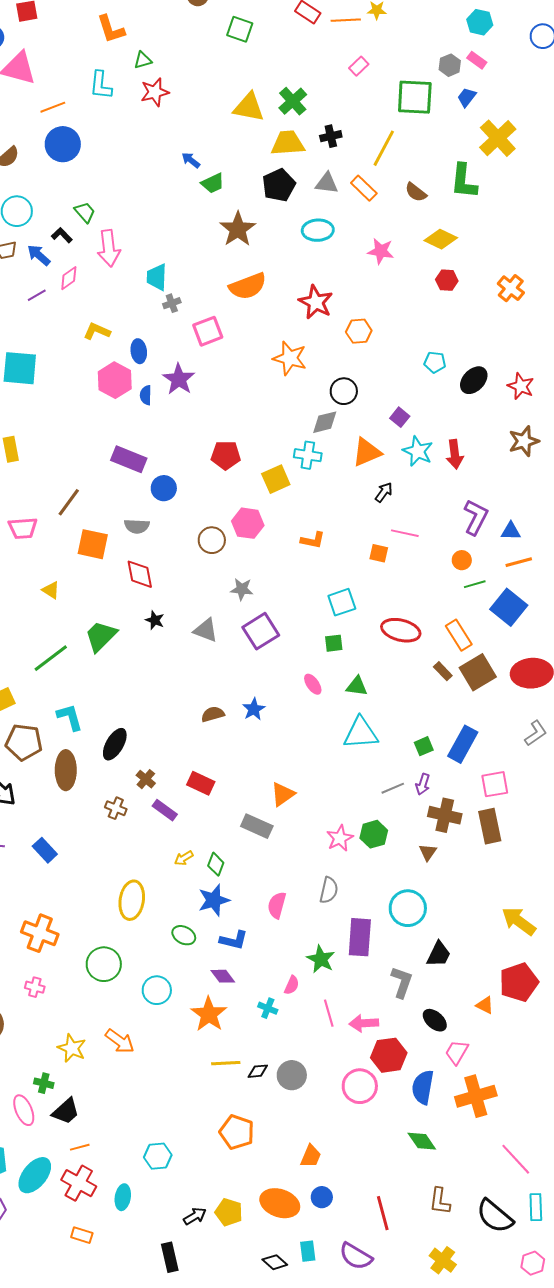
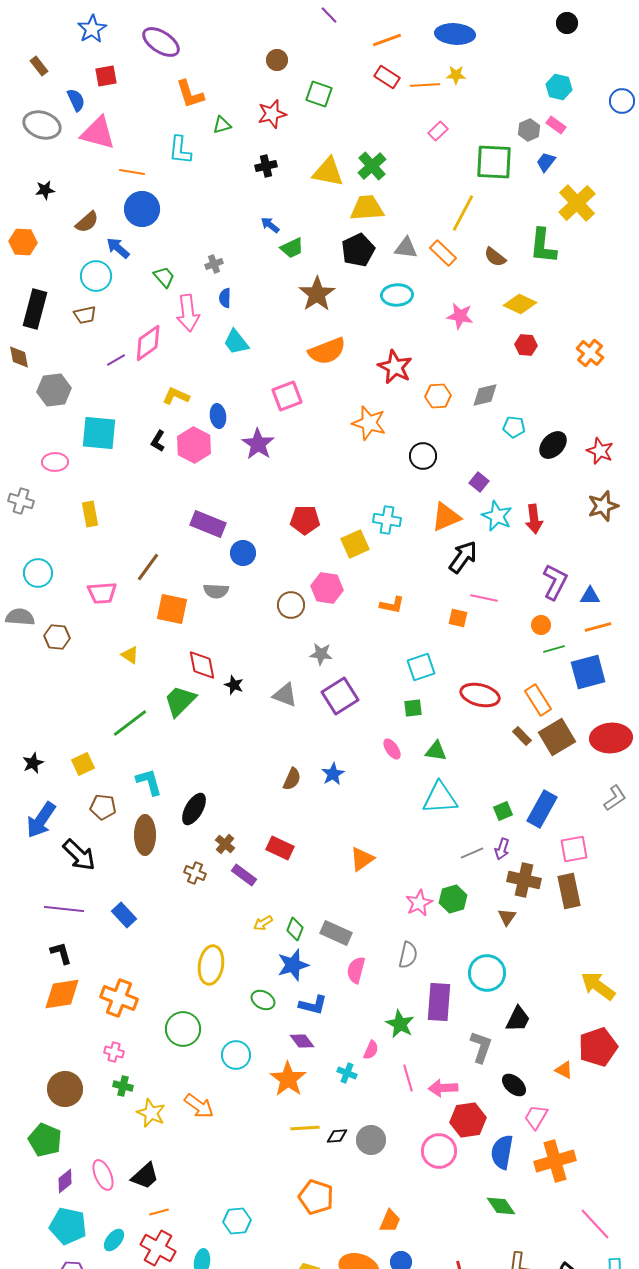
red star: (155, 92) -> (272, 114), moved
orange line: (53, 107) -> (132, 172), turned 30
black cross: (331, 136) -> (266, 166), moved
black L-shape: (62, 235) -> (158, 441), moved, turned -105
blue arrow: (39, 255) -> (118, 248), moved
cyan trapezoid: (157, 277) -> (236, 342), turned -40
pink diamond: (69, 278) -> (148, 343), size x1.5
gray cross: (172, 303) -> (214, 264), moved
blue semicircle: (146, 395) -> (225, 298), moved
gray diamond: (325, 422) -> (485, 395), moved
black arrow: (384, 492) -> (463, 557), size x1.6
red diamond: (140, 574) -> (202, 665), moved
blue square: (509, 607) -> (588, 672), turned 36
brown semicircle: (213, 714) -> (292, 779), turned 130
brown pentagon: (24, 742) -> (103, 807), size x0.7
gray rectangle: (257, 826) -> (336, 933), moved
green cross: (44, 1083) -> (123, 1086), moved
cyan ellipse: (35, 1175) -> (114, 1240), size x0.6

